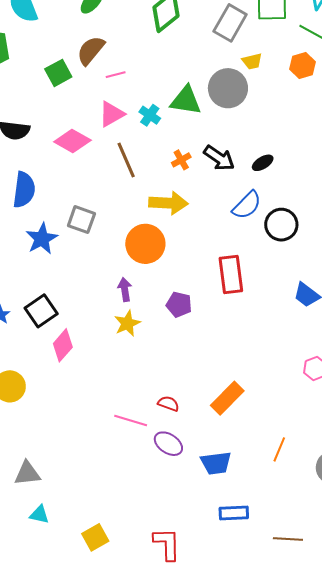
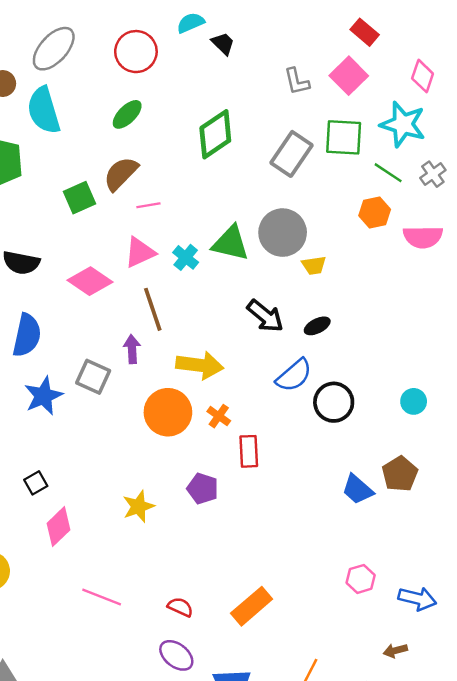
yellow trapezoid: (252, 61) -> (314, 265), moved
orange cross: (181, 160) -> (219, 416), moved, turned -30
red rectangle: (231, 275) -> (249, 451), moved, size x0.7
purple arrow: (125, 290) -> (132, 349), moved
black square: (41, 311) -> (36, 483), size x0.6
pink line: (131, 420) -> (102, 597), moved

